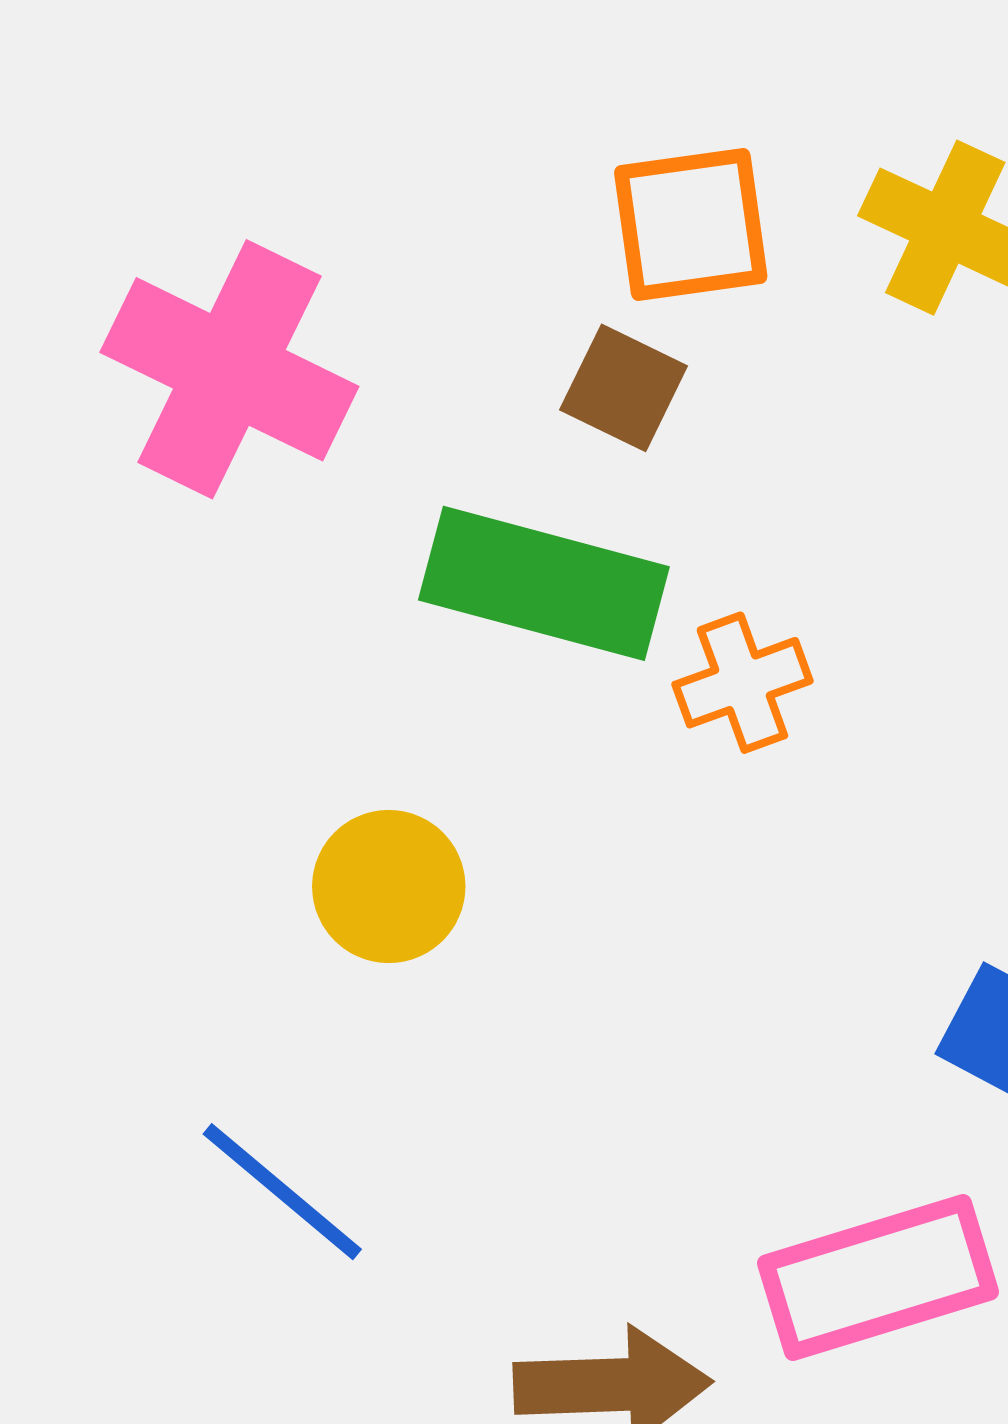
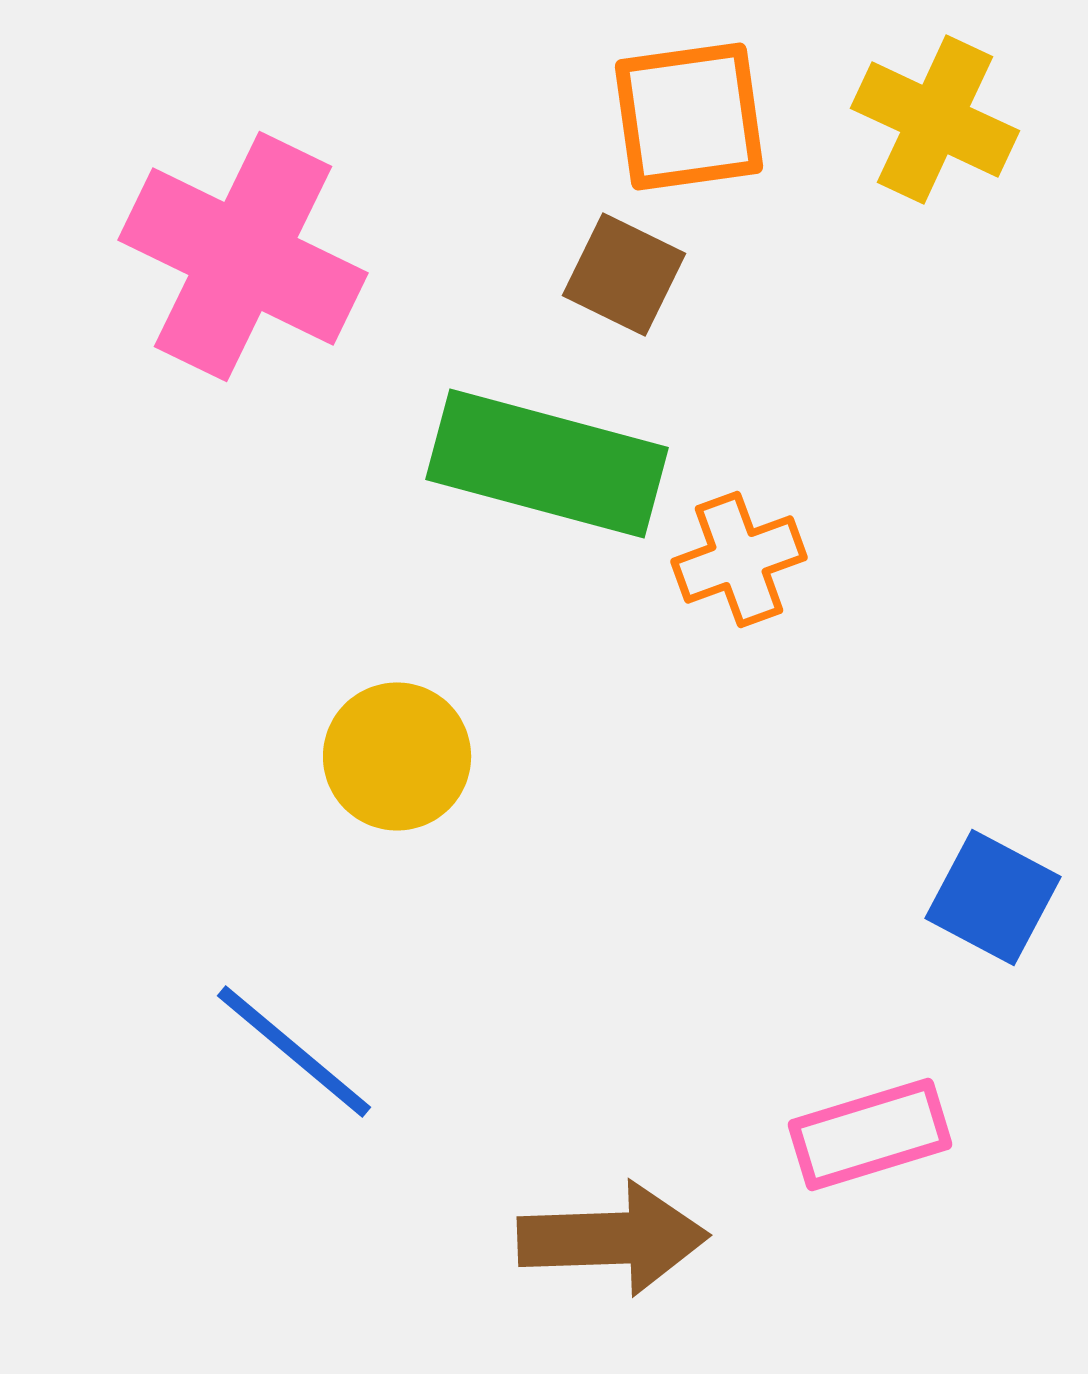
pink rectangle: (878, 1277) -> (870, 1134), size x0.7

